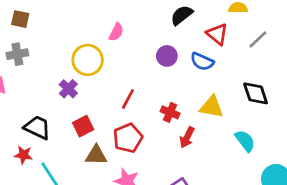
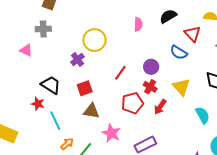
pink semicircle: (116, 32) -> (138, 24), moved, turned -32
purple circle: (167, 56) -> (151, 67), moved
yellow triangle: (212, 107) -> (181, 87), turned 30
red pentagon: (128, 138) -> (132, 103), moved

